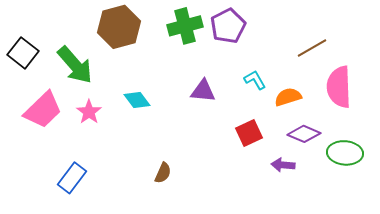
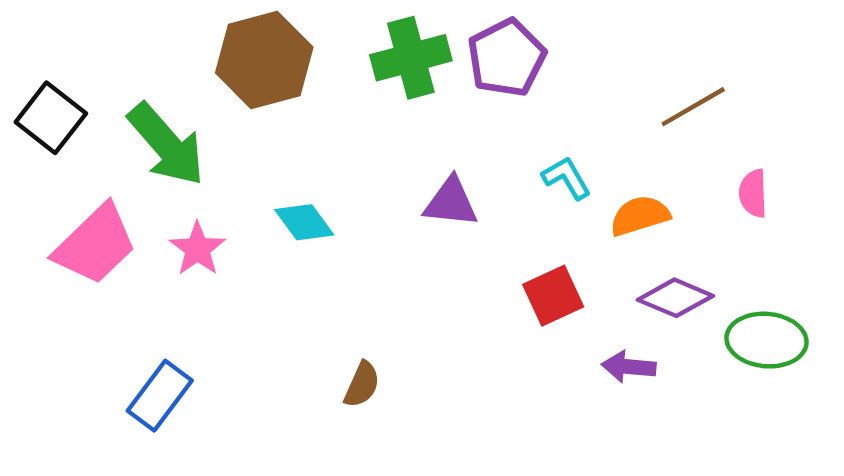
pink semicircle: (339, 87) -> (753, 193), size x0.5

